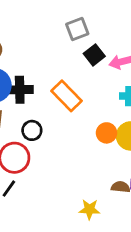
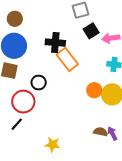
black cross: (20, 90) -> (55, 43), moved
yellow star: (89, 209) -> (53, 145), moved

